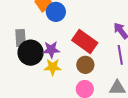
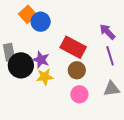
purple star: (51, 50) -> (41, 60), turned 30

